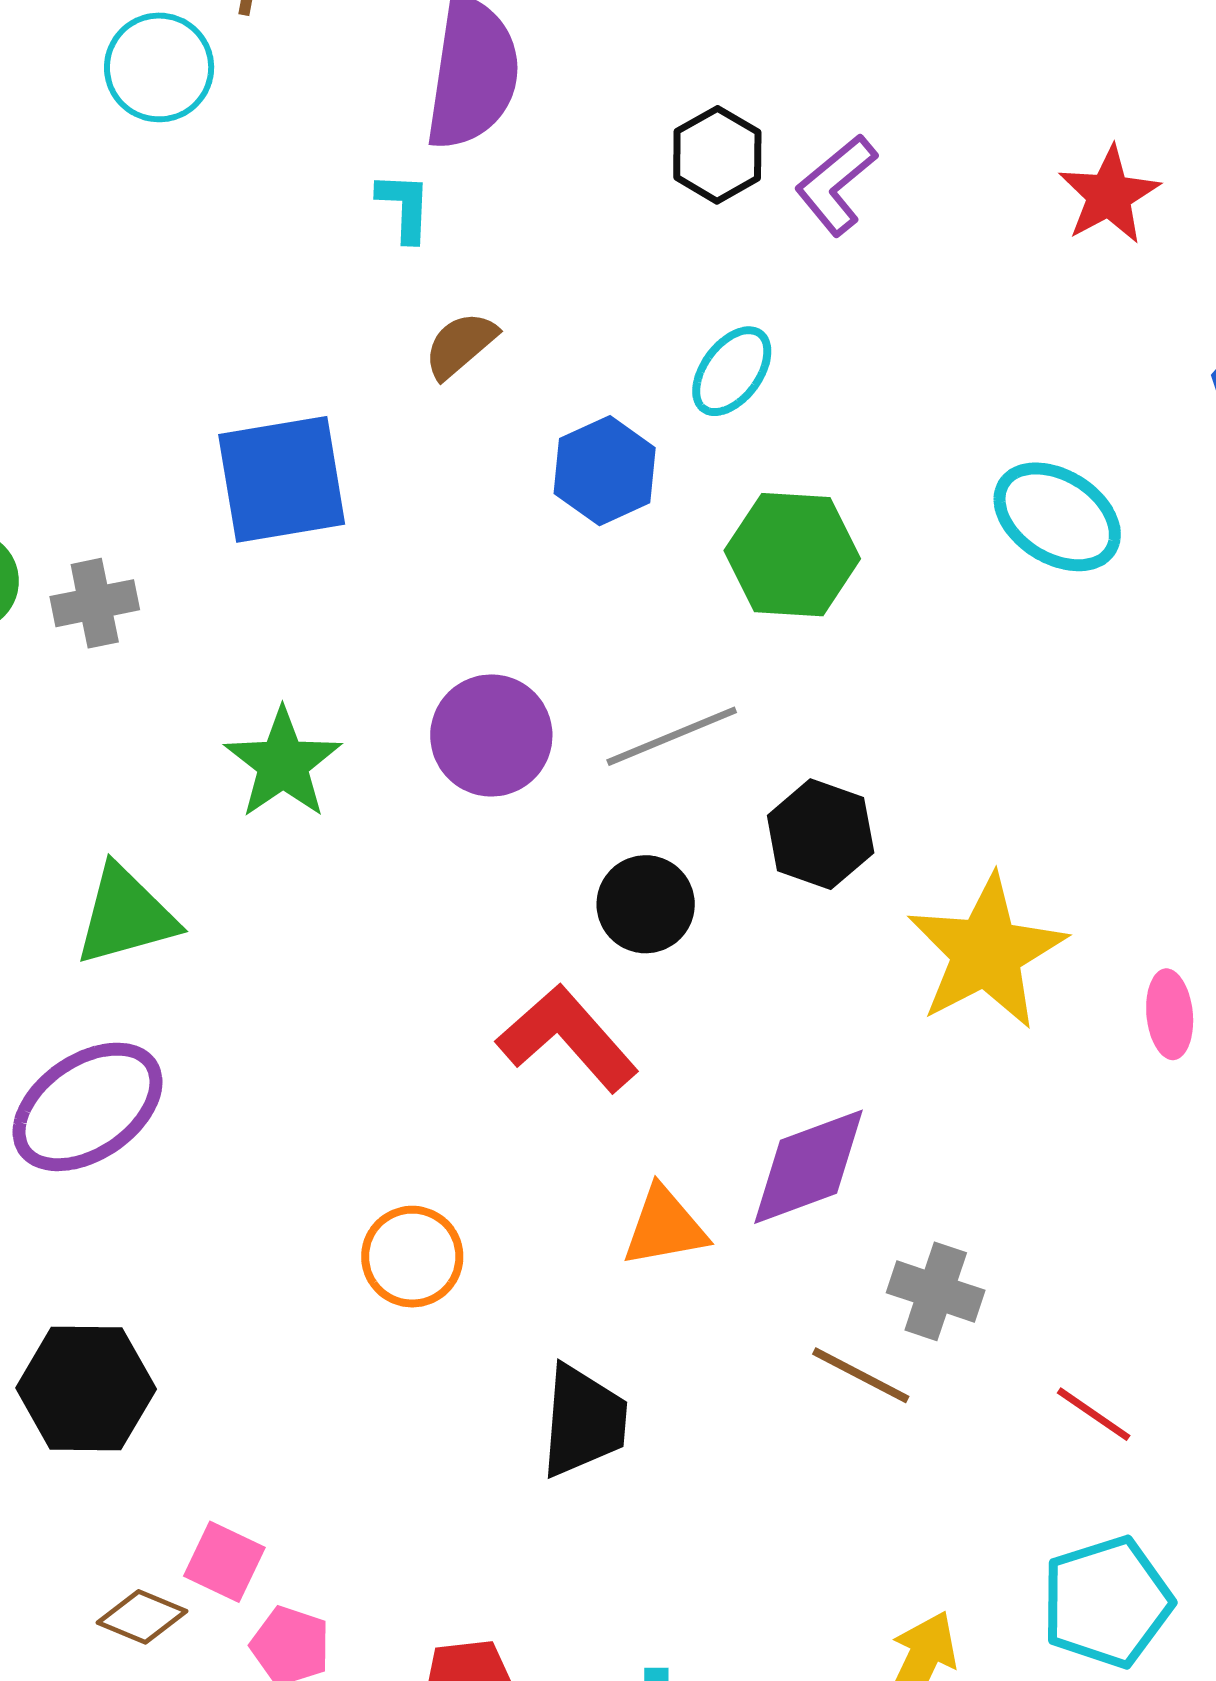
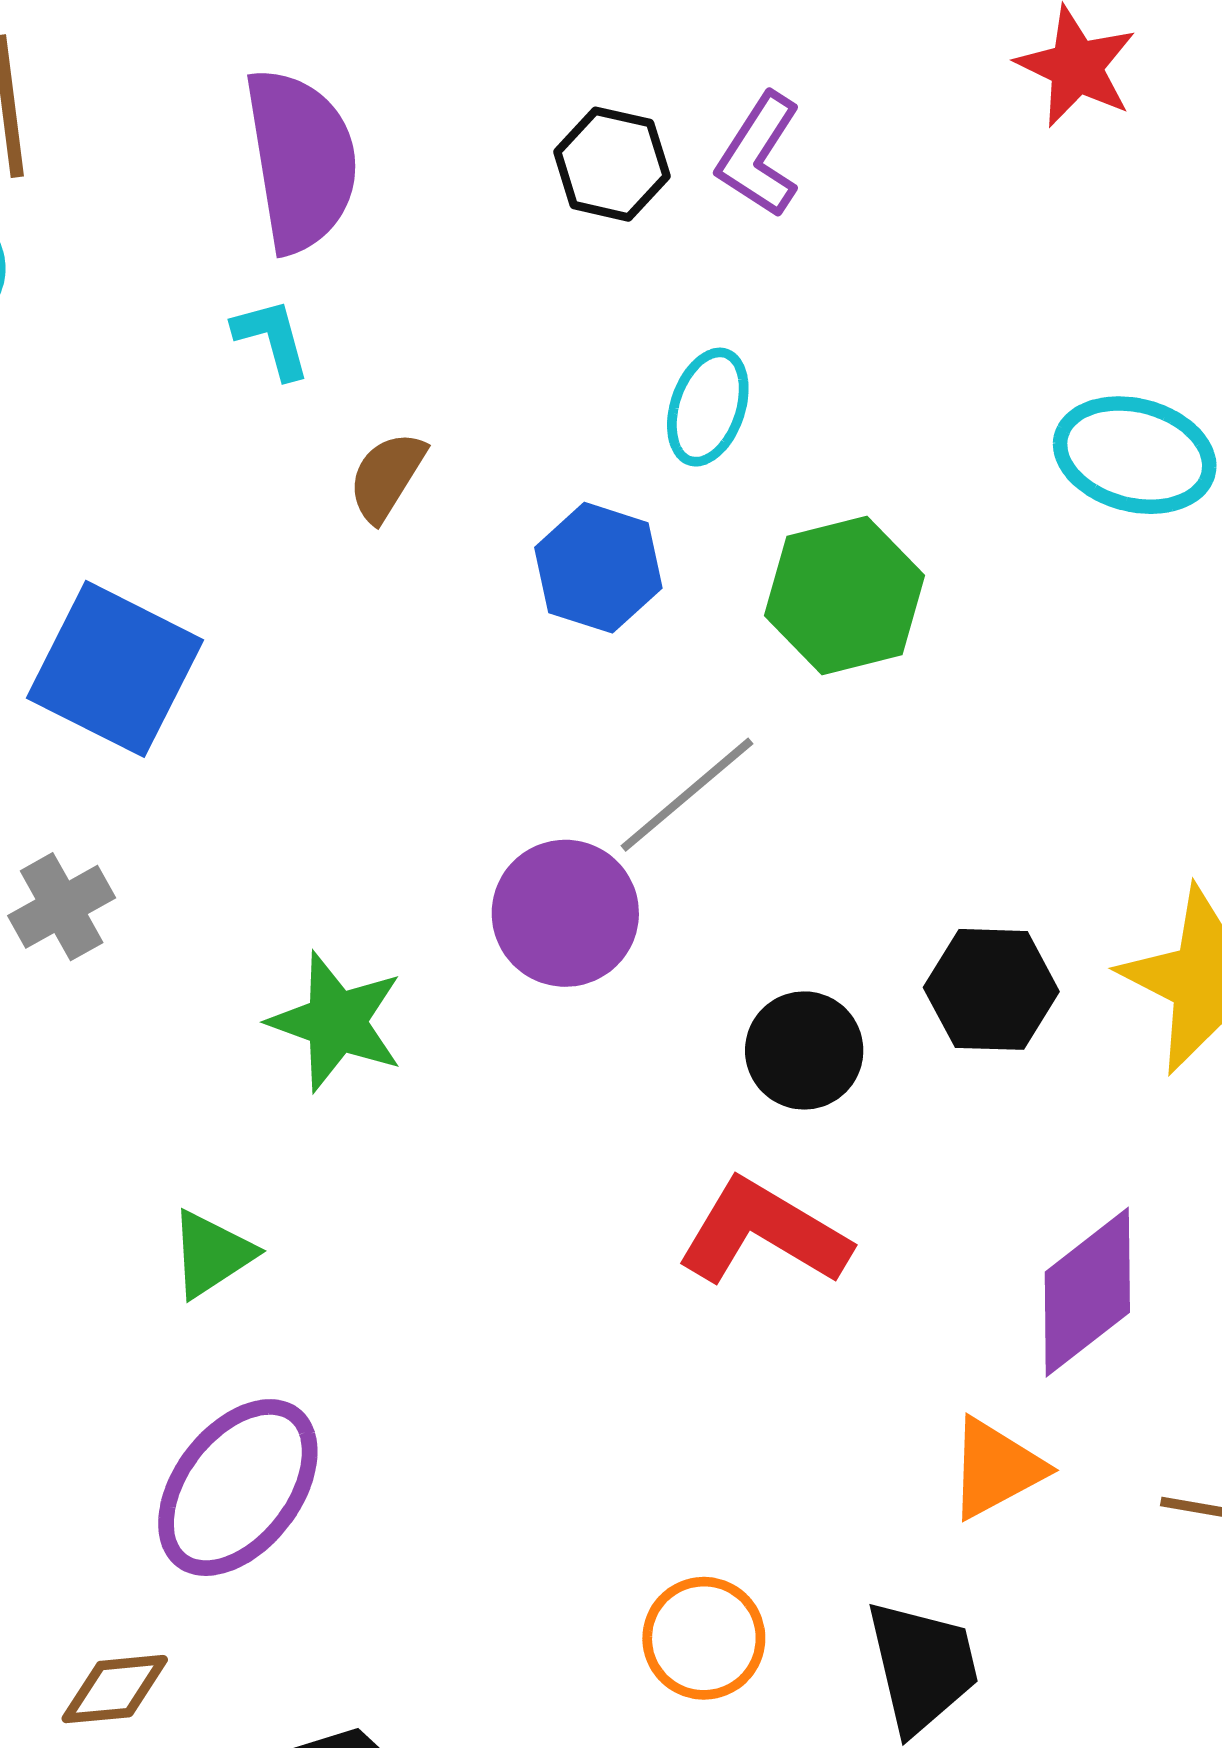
blue square: (282, 479) -> (115, 669), moved, turned -36
gray line: (672, 736) -> (687, 795), moved
black hexagon: (821, 834) -> (991, 989), moved
green triangle: (126, 916) -> (211, 1254), size x0.7
orange triangle: (665, 1227) -> (996, 1468), moved
orange circle: (412, 1257) -> (704, 1638), moved

